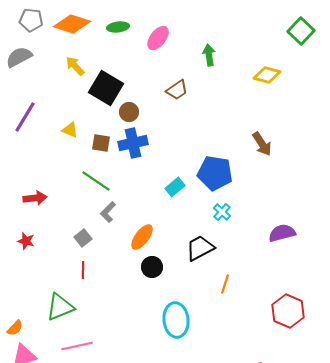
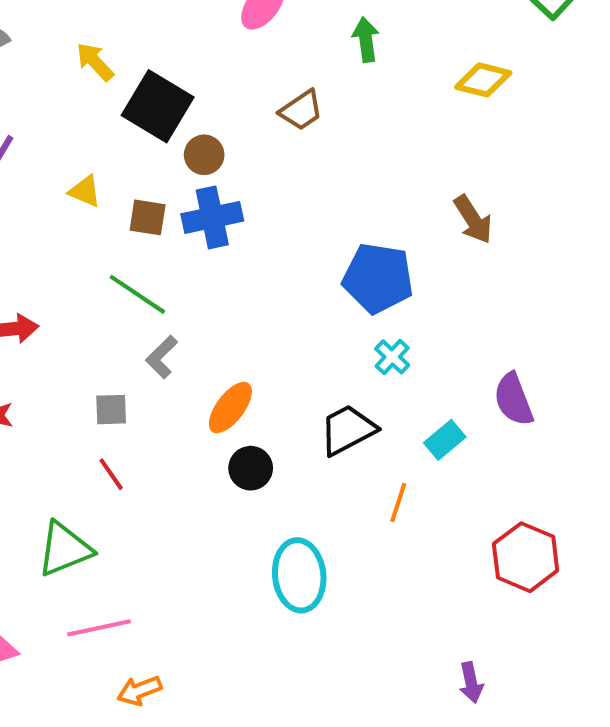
cyan rectangle: (175, 187) -> (445, 440), moved
purple semicircle: (282, 233) -> (513, 399), turned -96
gray square: (83, 238) -> (111, 410), turned 36
red line: (83, 270) -> (111, 474), turned -36

